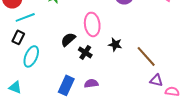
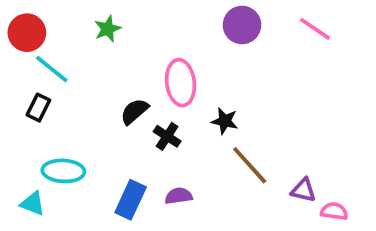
cyan line: (25, 17) -> (52, 69), turned 60
cyan ellipse: (31, 56) -> (63, 171), moved, turned 70
brown line: (146, 56) -> (250, 165), moved

